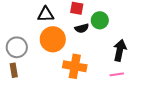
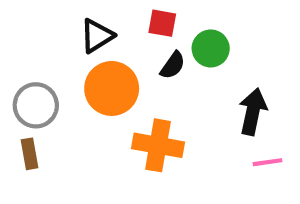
black triangle: (46, 14) -> (97, 36), turned -30
black semicircle: (82, 28) -> (173, 65), turned -40
pink line: (117, 74) -> (268, 162), moved

